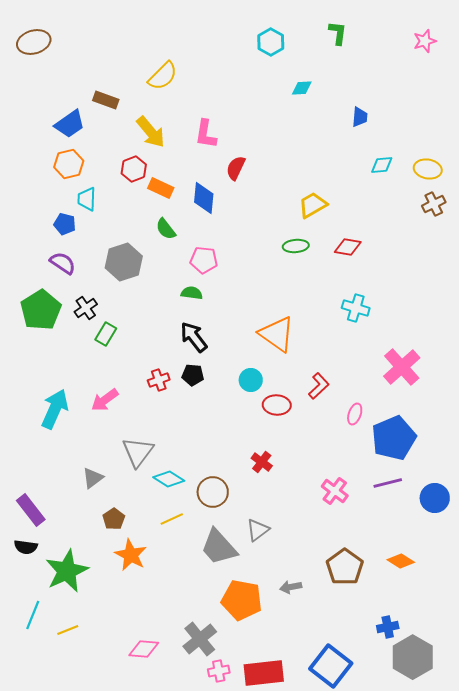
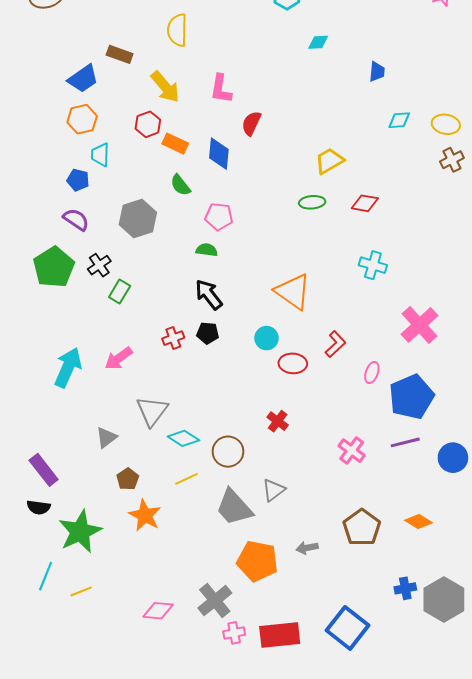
yellow semicircle: (163, 76) -> (177, 30), turned 136
gray hexagon: (413, 657) -> (444, 600), moved

